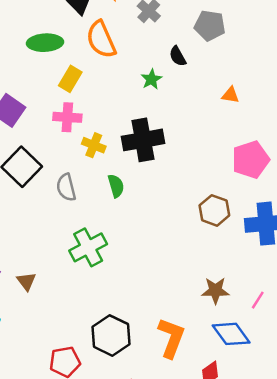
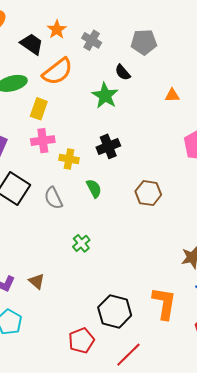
orange semicircle: (101, 40) -> (57, 72), turned -92
green star: (151, 79) -> (105, 96), size x1.5
black cross: (143, 140) -> (108, 146), size x0.7
brown hexagon: (214, 210) -> (148, 193), moved
green cross: (88, 247) -> (81, 243), size x0.6

